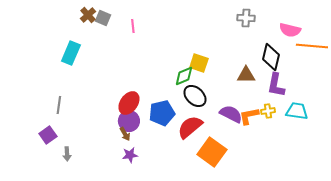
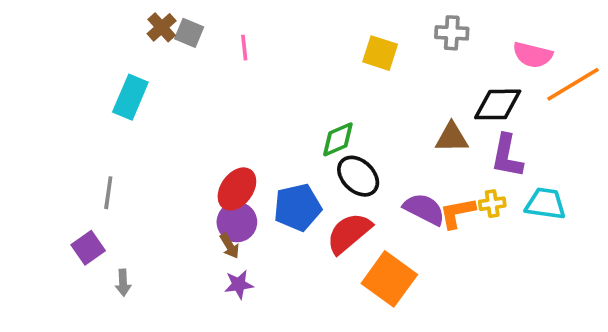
orange line: (312, 46) -> (573, 84), turned -36
black diamond: (271, 57) -> (498, 104), turned 76
yellow square: (199, 63) -> (380, 53), moved

